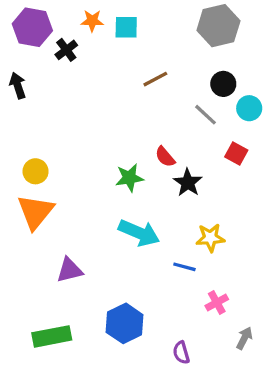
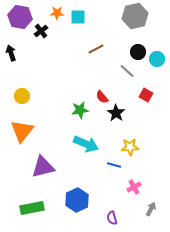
cyan circle: (249, 108) -> (157, 59), moved
yellow circle: (36, 171) -> (22, 96), moved
purple triangle: (70, 270) -> (43, 167), size x1.4

